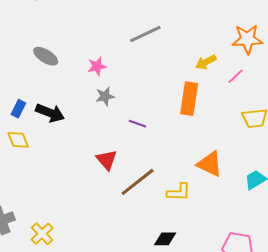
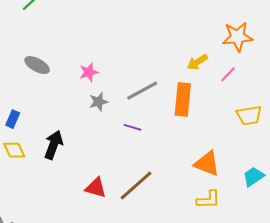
gray line: (145, 34) -> (142, 91), moved
black arrow: (50, 113) -> (54, 145), moved, turned -88
red triangle: (107, 160) -> (96, 188), moved, turned -30
yellow L-shape: (179, 192) -> (208, 200), moved

